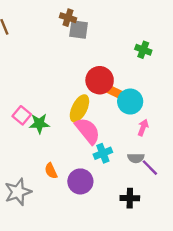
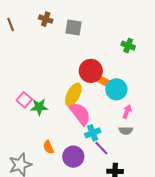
brown cross: (68, 18) -> (46, 19), moved
gray semicircle: (136, 158) -> (126, 131), moved
purple line: (150, 168) -> (101, 148), moved

